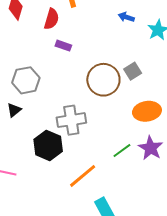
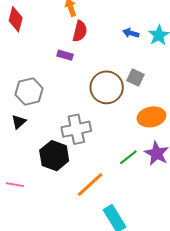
blue arrow: (126, 17) -> (131, 33), moved
red semicircle: (51, 19) -> (80, 31), moved
gray square: (133, 71) -> (135, 78), turned -30

